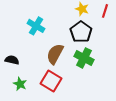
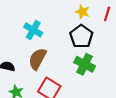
brown semicircle: (55, 54) -> (37, 59), moved

